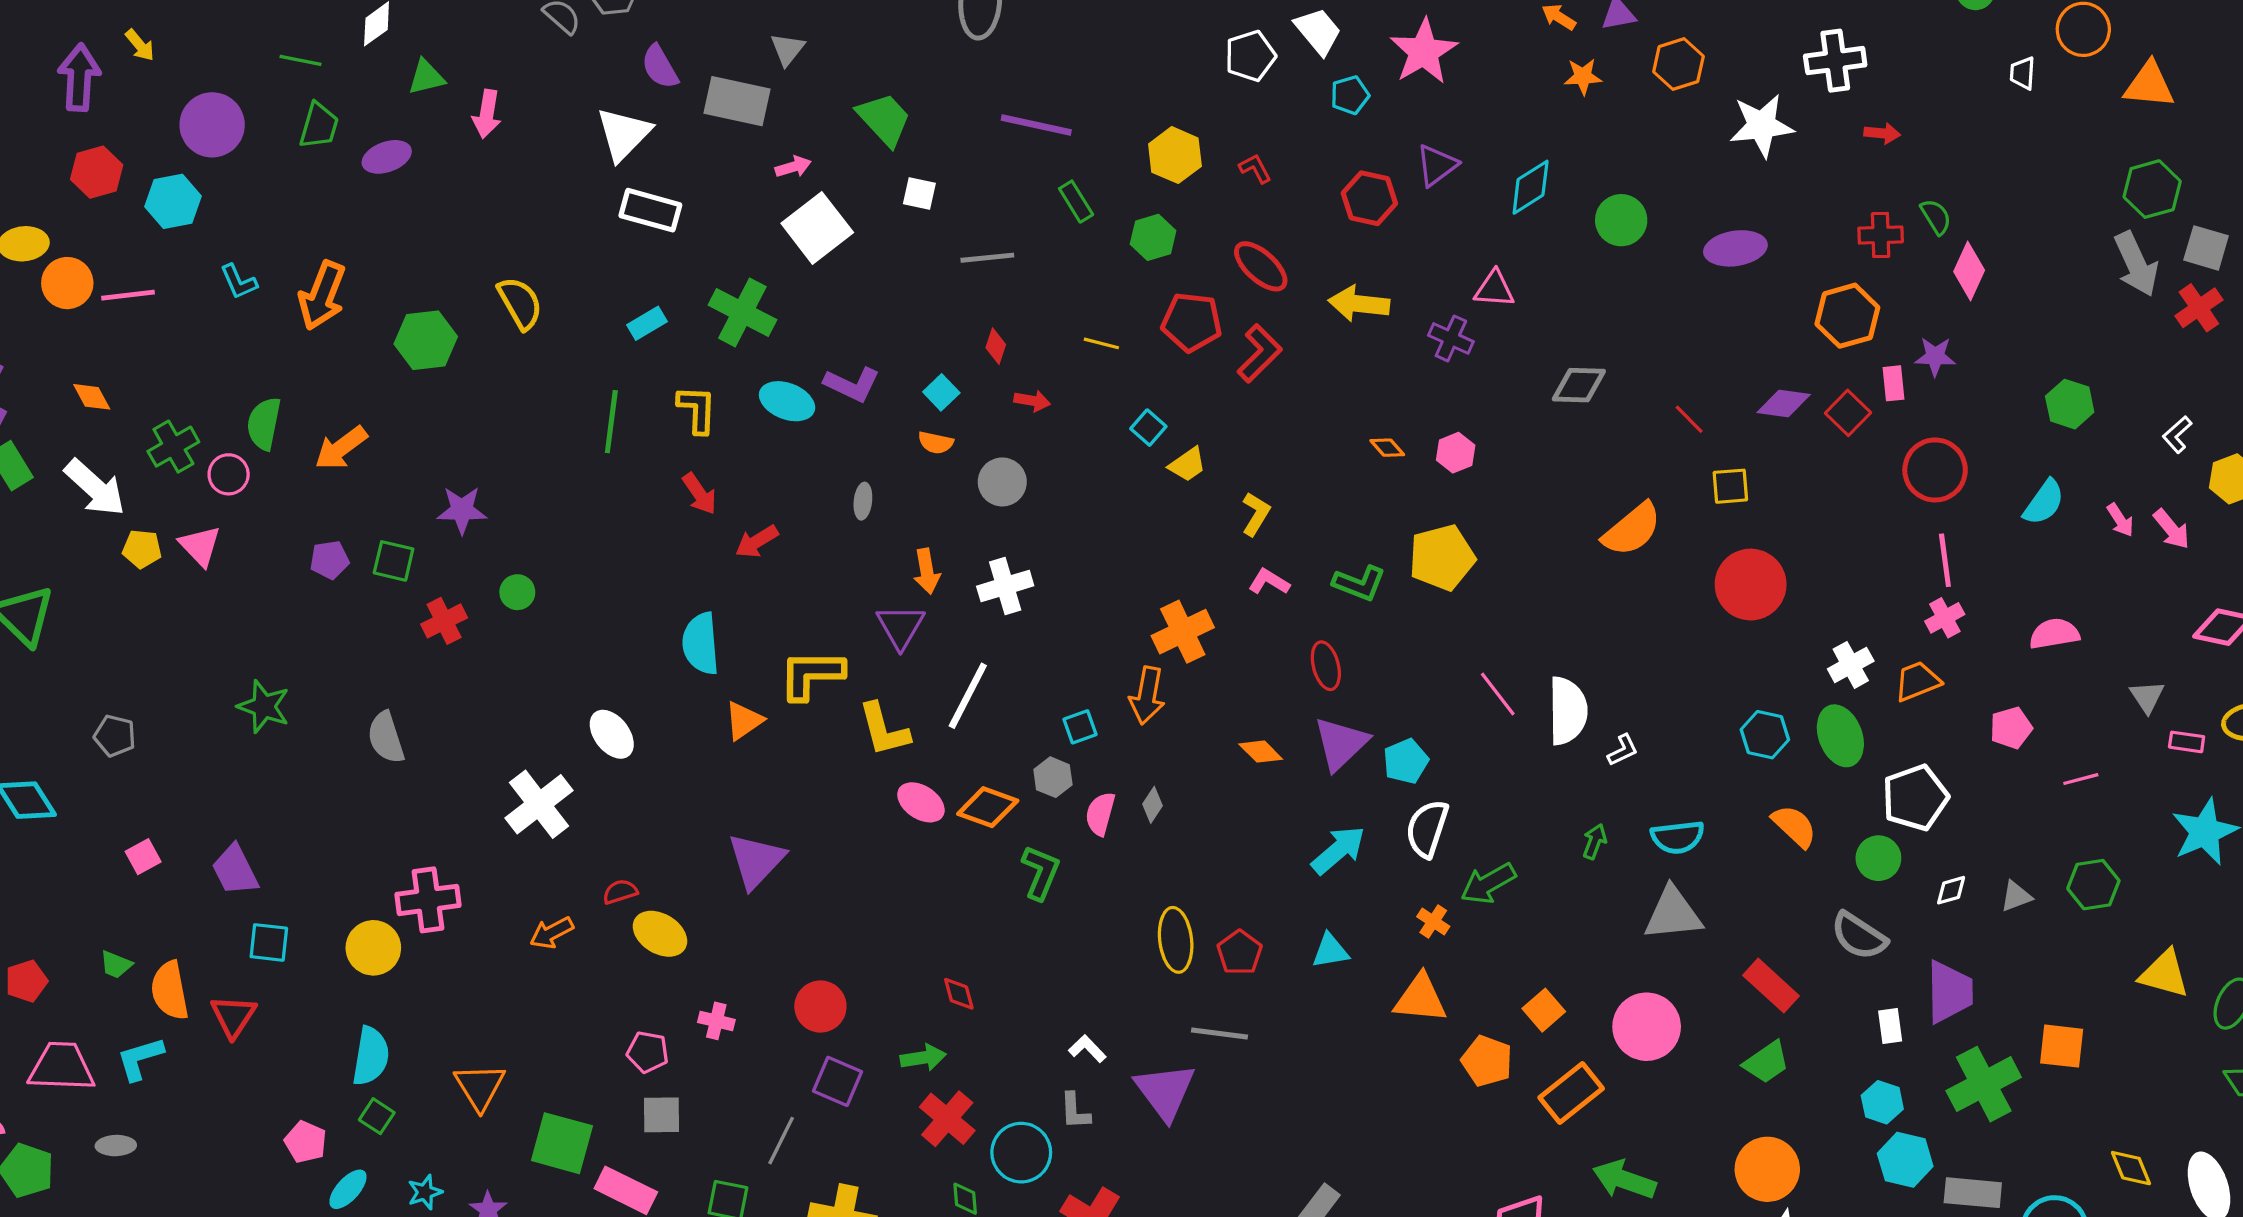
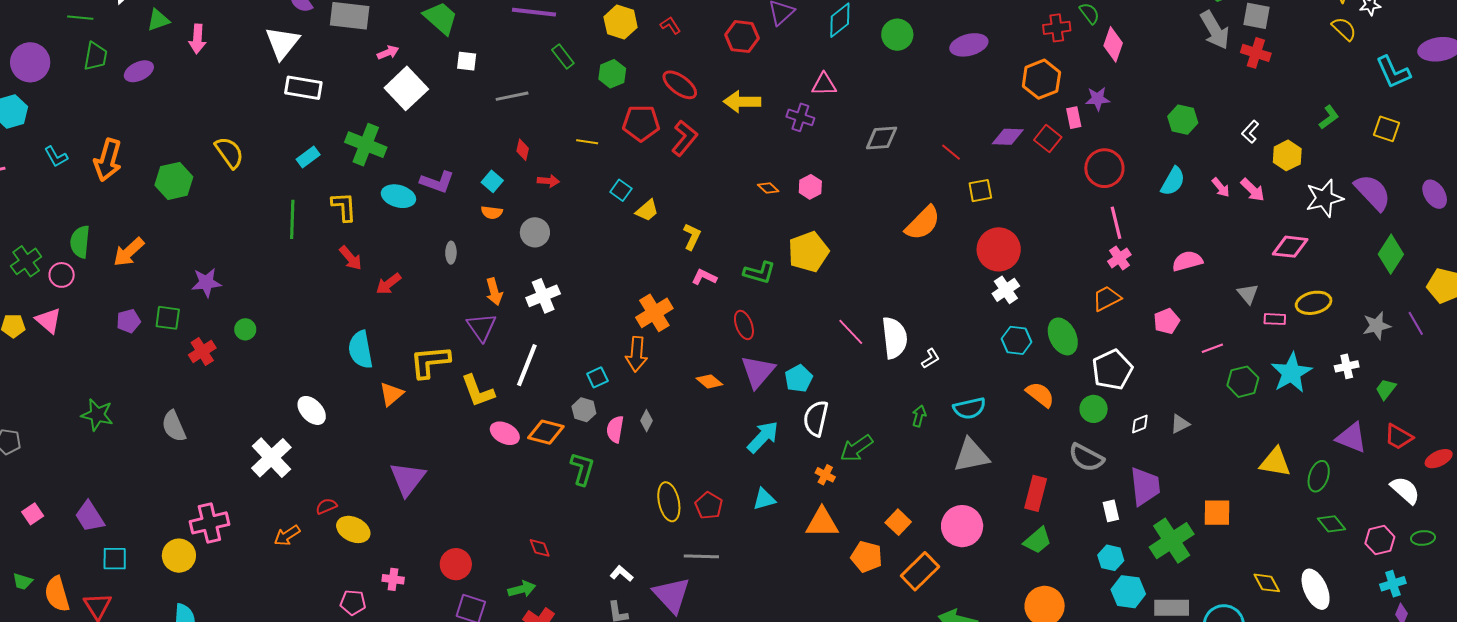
red cross: (2199, 308) -> (1256, 53), turned -32
white cross: (1851, 665) -> (1006, 290), moved
green hexagon: (2093, 885) -> (1243, 382), moved
red rectangle: (1771, 986) -> (1036, 493), turned 68

